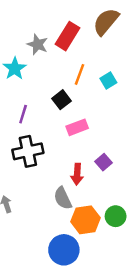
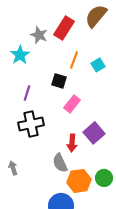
black square: (61, 100) -> (59, 81), turned -35
pink rectangle: (77, 127) -> (72, 104), turned -30
purple square: (104, 162) -> (94, 133), size x1.5

